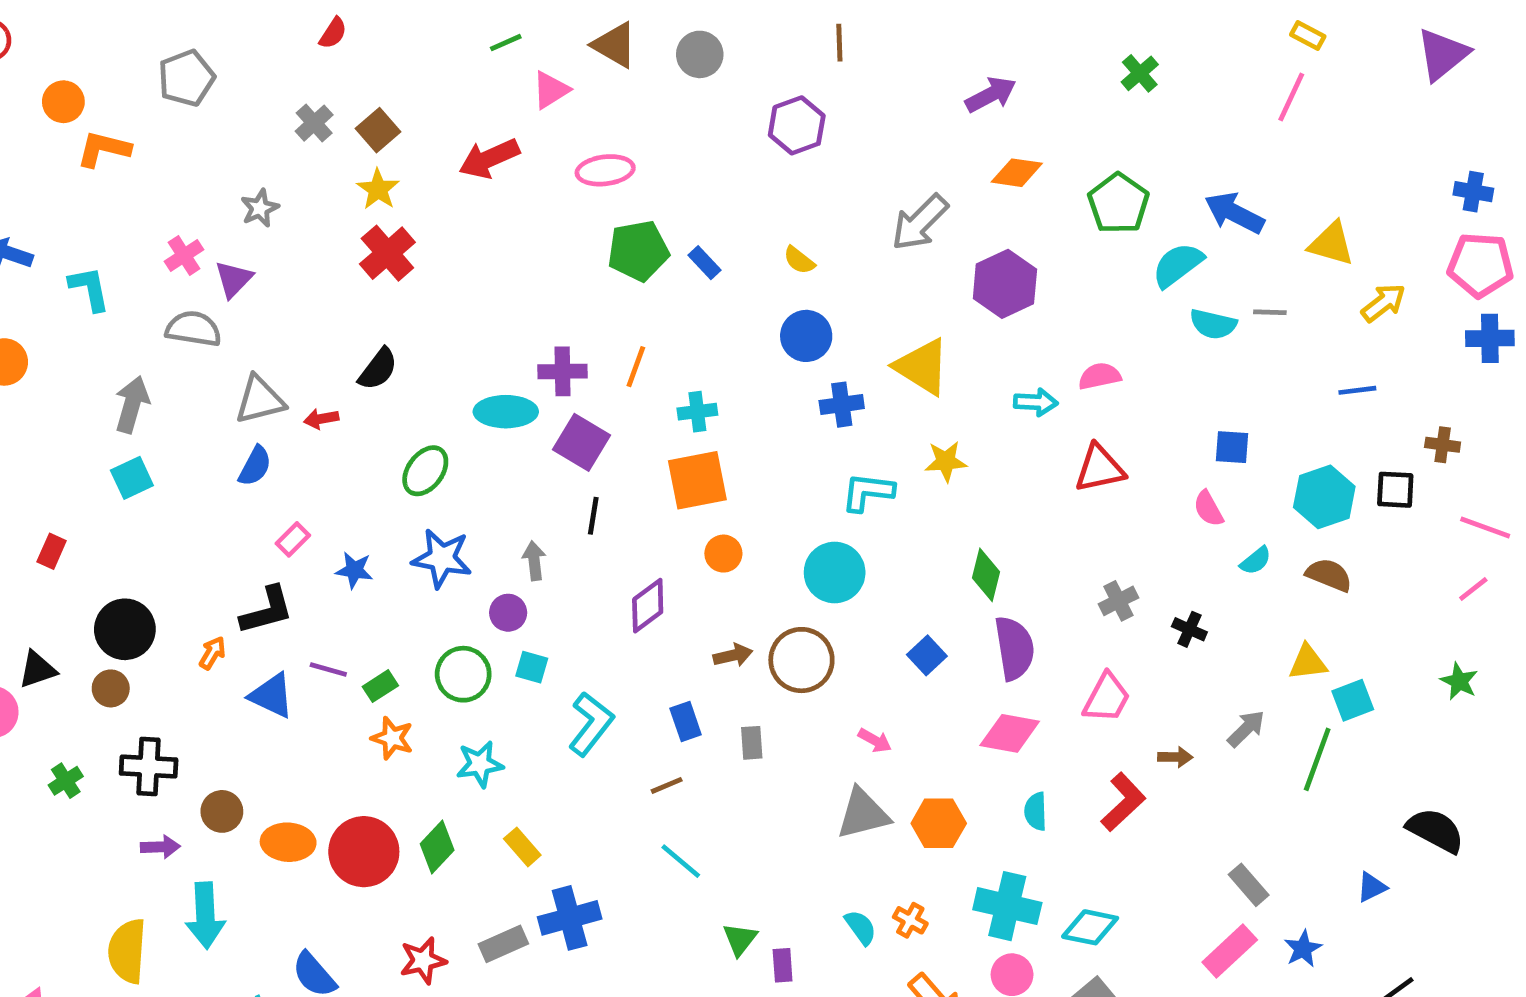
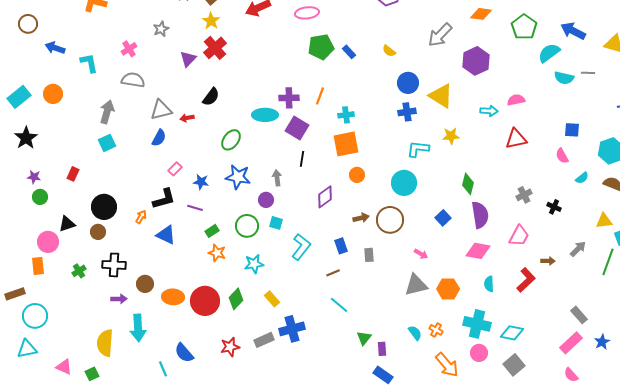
purple triangle: (234, 279) -> (188, 59), moved
blue circle: (806, 336) -> (408, 83), moved
purple line: (328, 669) -> (195, 208), moved

